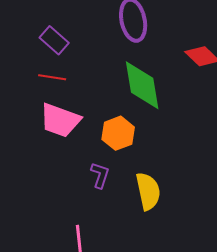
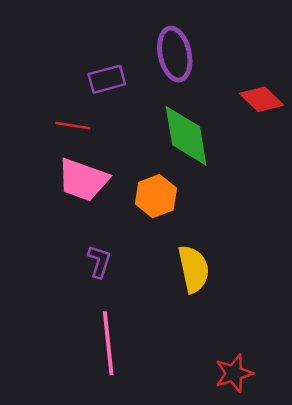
purple rectangle: (54, 40) -> (107, 79), moved, turned -56
purple L-shape: (100, 175) -> (99, 261), moved

